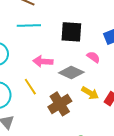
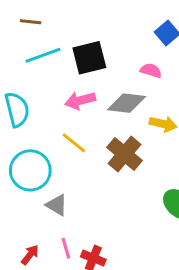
black square: (71, 32) -> (89, 58), moved

